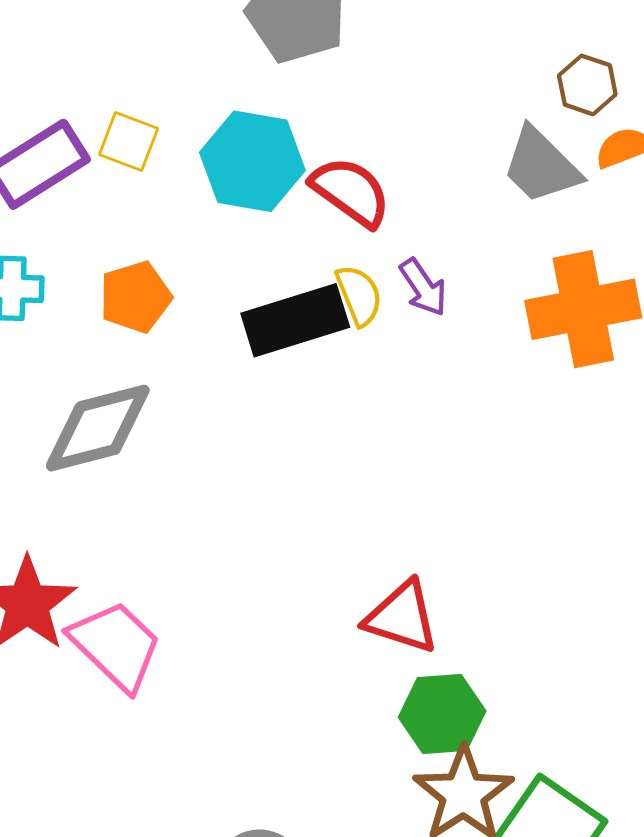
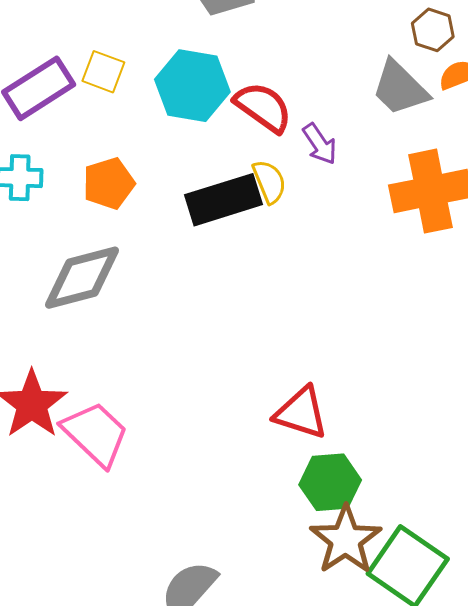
purple arrow: (423, 287) -> (320, 144), moved

